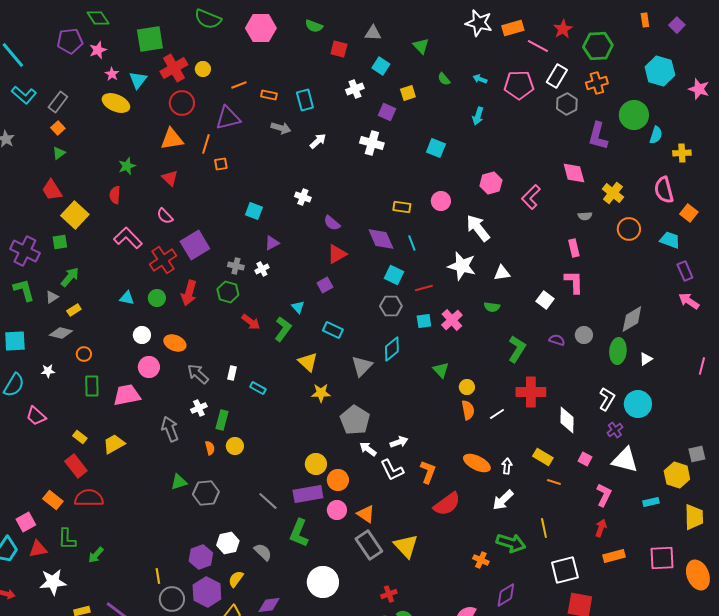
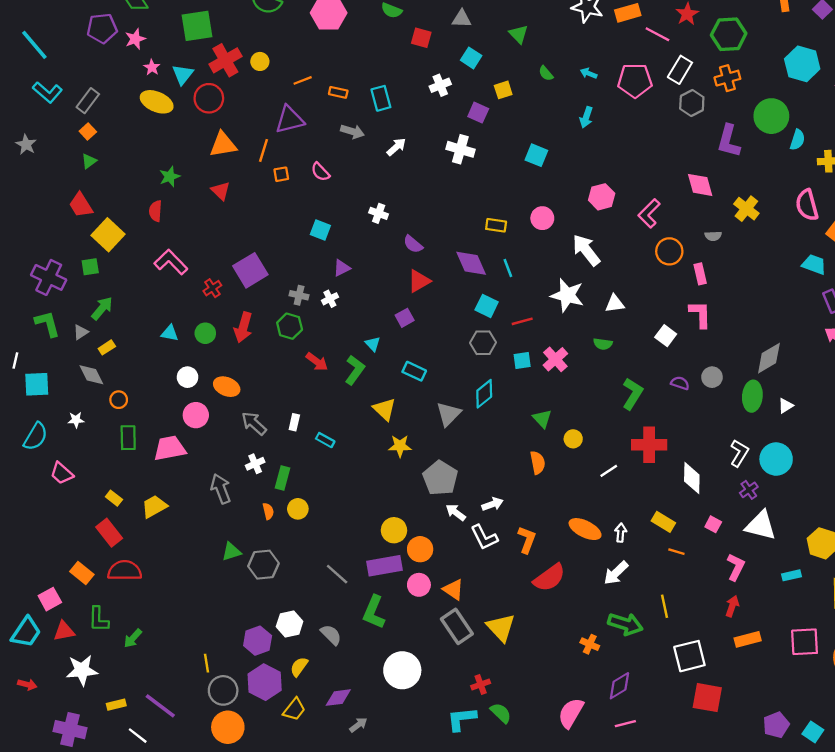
red circle: (182, 103) -> (209, 98), moved
pink semicircle: (165, 216) -> (320, 172), moved
orange circle: (629, 229) -> (669, 251), moved
red cross: (163, 260) -> (212, 288), size x0.6
gray diamond: (61, 333) -> (91, 375), turned 50
orange semicircle: (468, 410) -> (538, 463), moved

